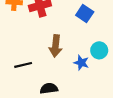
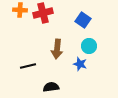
cyan circle: (99, 50) -> (89, 46), moved

